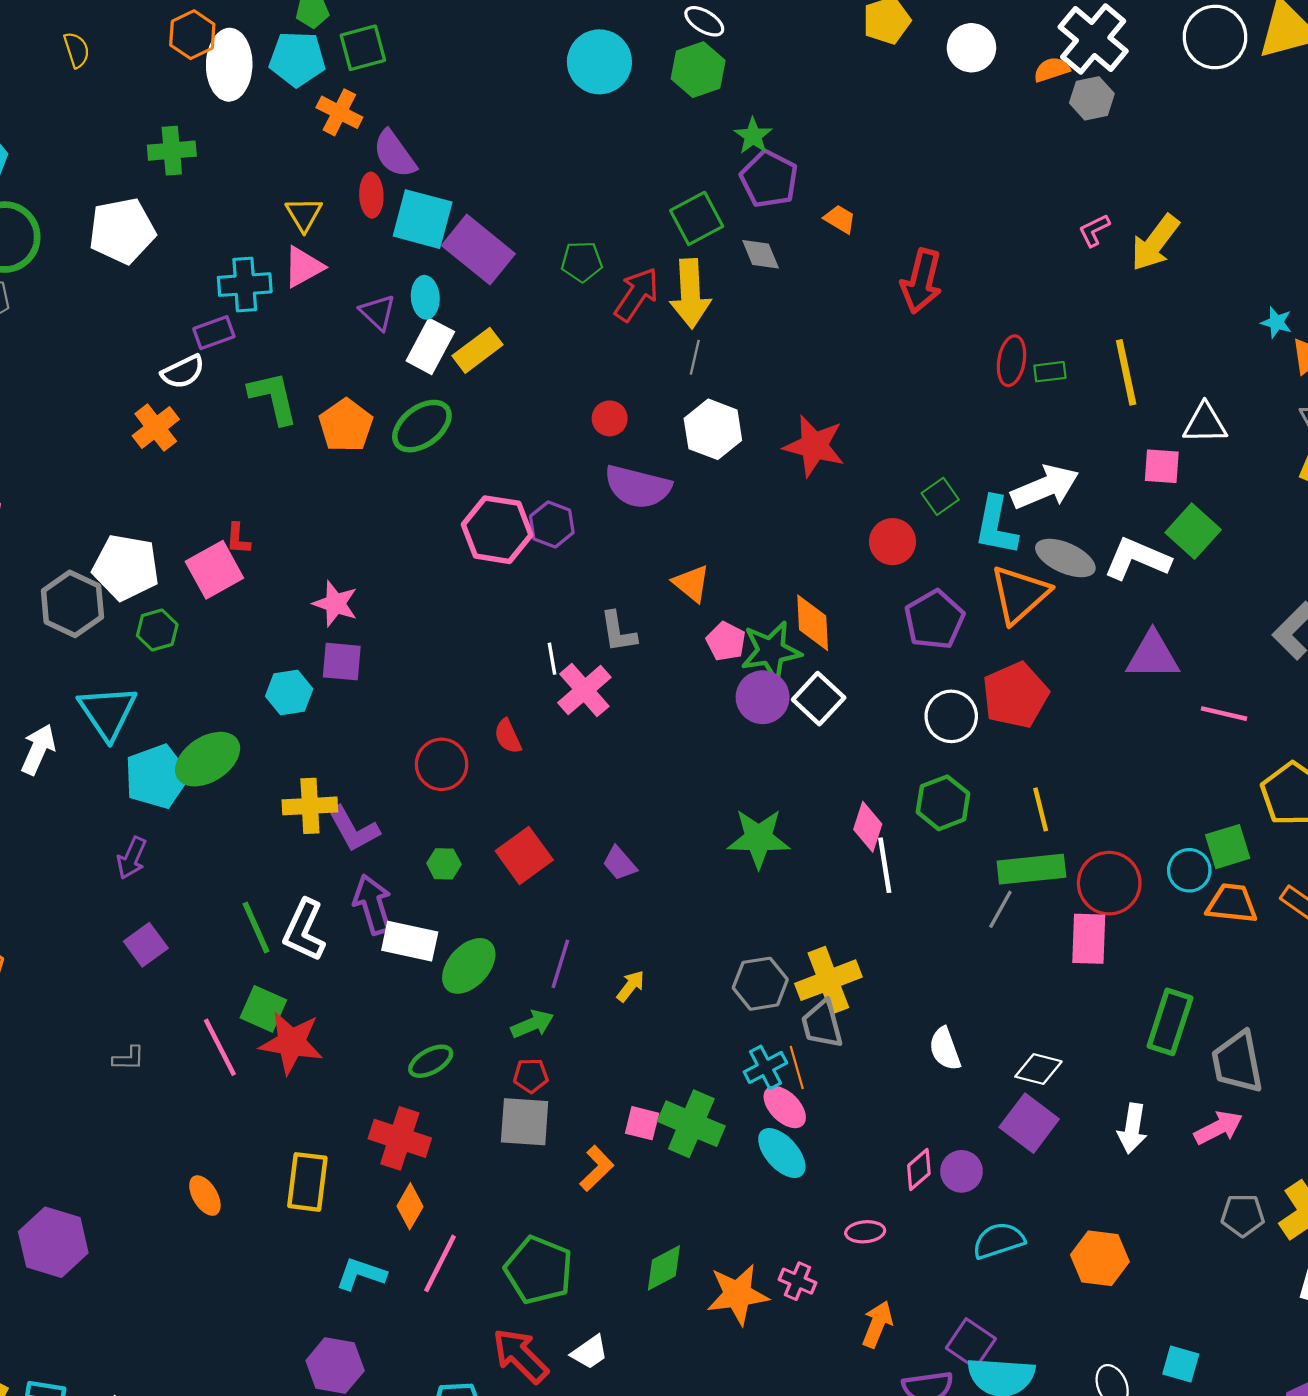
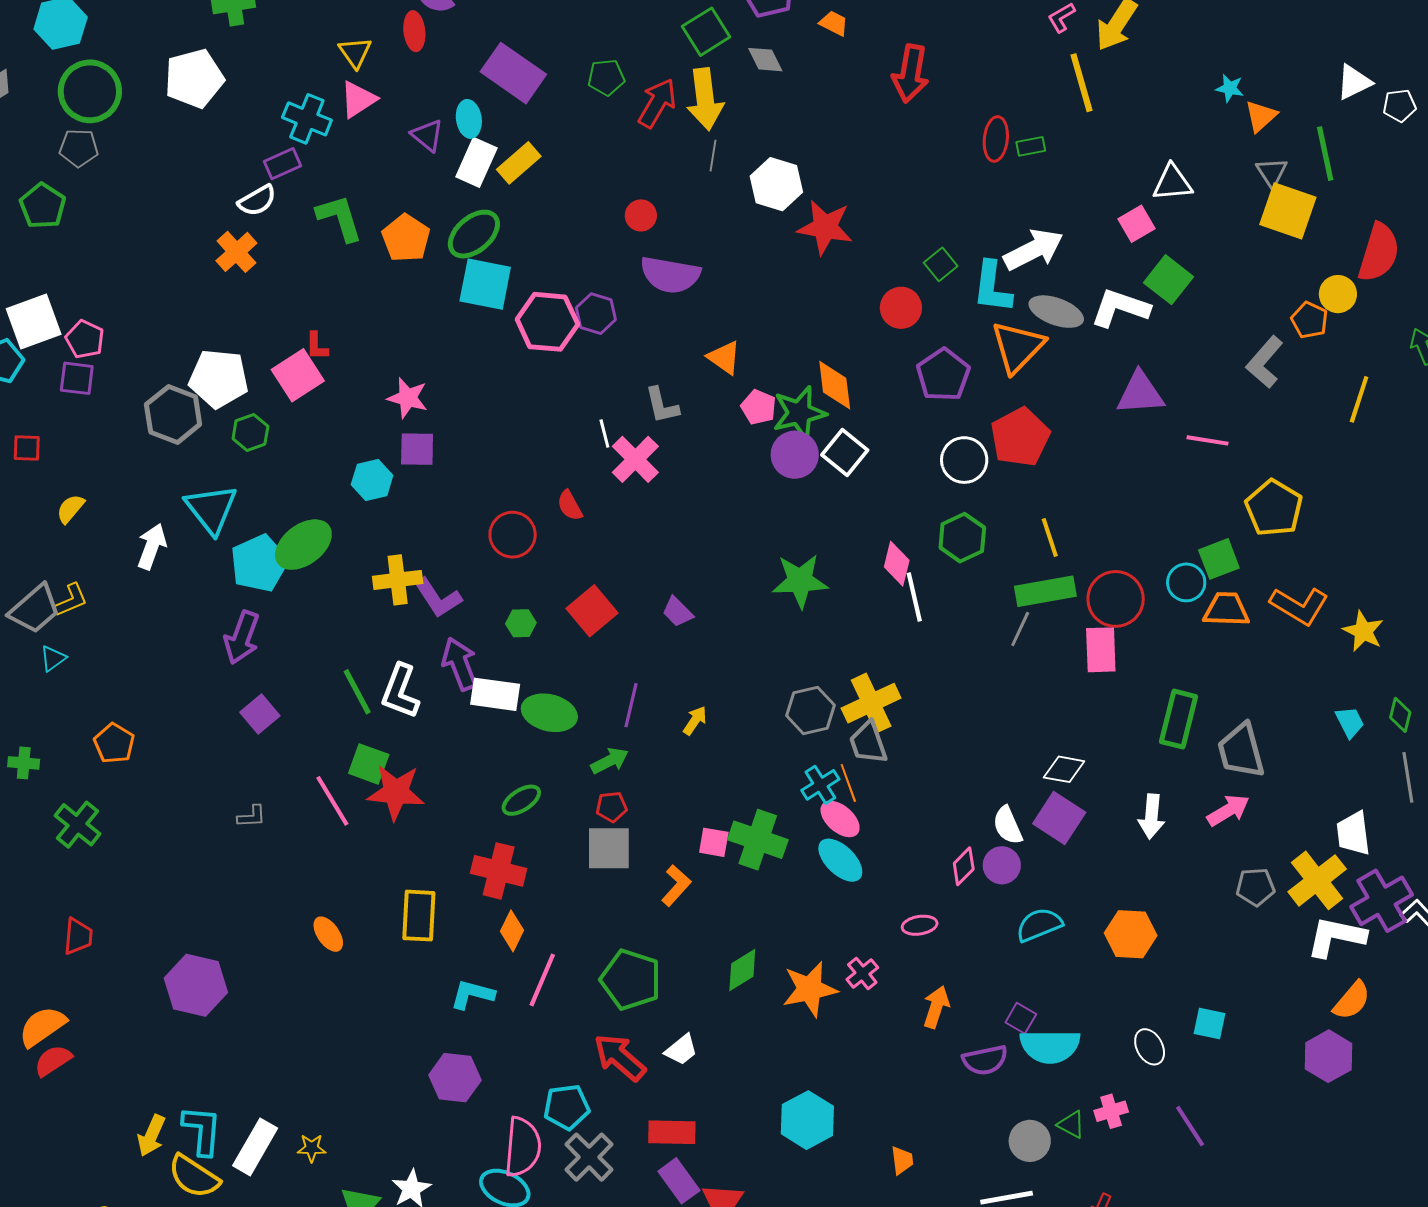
cyan square: (423, 219) -> (485, 284), moved
cyan cross: (245, 285) -> (307, 119), turned 30
yellow line: (1126, 372) -> (1081, 83), moved
white hexagon: (713, 429) -> (776, 184), moved
pink square: (1162, 466) -> (1136, 224), turned -30
purple arrow: (132, 858) -> (242, 637), size x1.4
green ellipse: (469, 966) -> (549, 713), turned 66
white semicircle: (945, 1049) -> (1008, 825), moved
pink cross: (798, 1281) -> (862, 973), turned 32
purple square: (971, 1343) -> (1021, 1018), size x0.7

